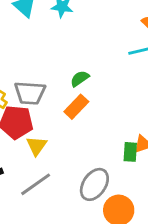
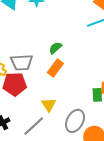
yellow triangle: (37, 146) -> (49, 105), moved

